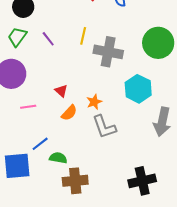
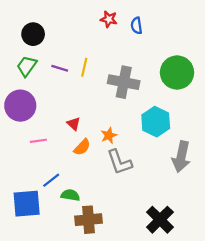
yellow line: (83, 36) -> (84, 67), moved
purple line: (48, 39) -> (60, 68), turned -35
black cross: (142, 181) -> (160, 220), turned -32

